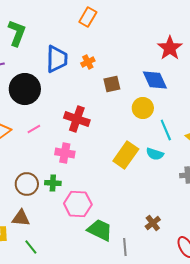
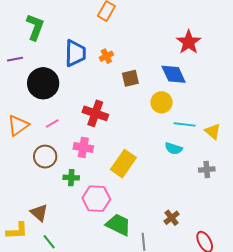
cyan line: (166, 130) -> (185, 124), turned -60
yellow rectangle: (126, 155) -> (123, 164), moved
brown circle: (27, 184) -> (45, 157), moved
brown triangle: (21, 218) -> (39, 213), turned 36

